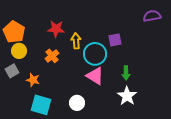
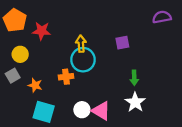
red star: (56, 29) -> (41, 31), moved
orange pentagon: (14, 32) -> (15, 20), moved
cyan circle: (95, 54) -> (83, 60), moved
orange cross: (52, 56) -> (66, 77), moved, turned 32
pink triangle: (95, 76) -> (101, 111), moved

